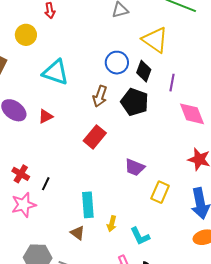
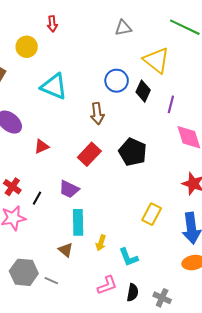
brown arrow: (100, 96) -> (97, 114), turned -30
black pentagon: (135, 102) -> (133, 152), moved
red triangle: (46, 116) -> (42, 146), moved
purple trapezoid: (135, 167) -> (69, 189), moved

